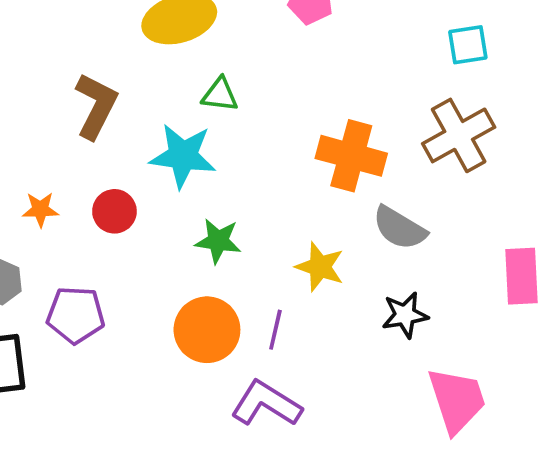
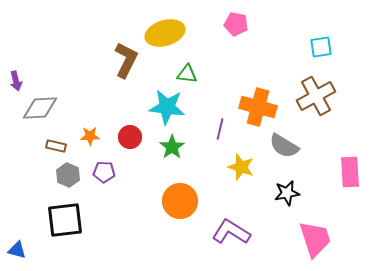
brown L-shape: (96, 106) -> (126, 60), moved
green star: (218, 241) -> (172, 147), moved, turned 30
purple pentagon: (76, 315) -> (104, 172), moved, size x0.7
purple line: (275, 330) -> (220, 129), moved
purple L-shape: (266, 404) -> (231, 232), moved

